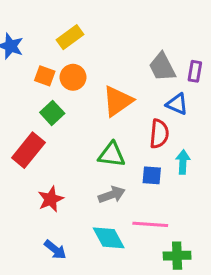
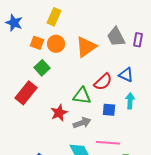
yellow rectangle: (70, 37) -> (54, 17), turned -30
orange triangle: (118, 101) -> (86, 47), moved
blue triangle: (177, 104) -> (126, 75), moved
red semicircle: (159, 134) -> (103, 82), moved, turned 42
red star: (51, 199) -> (59, 113), moved

